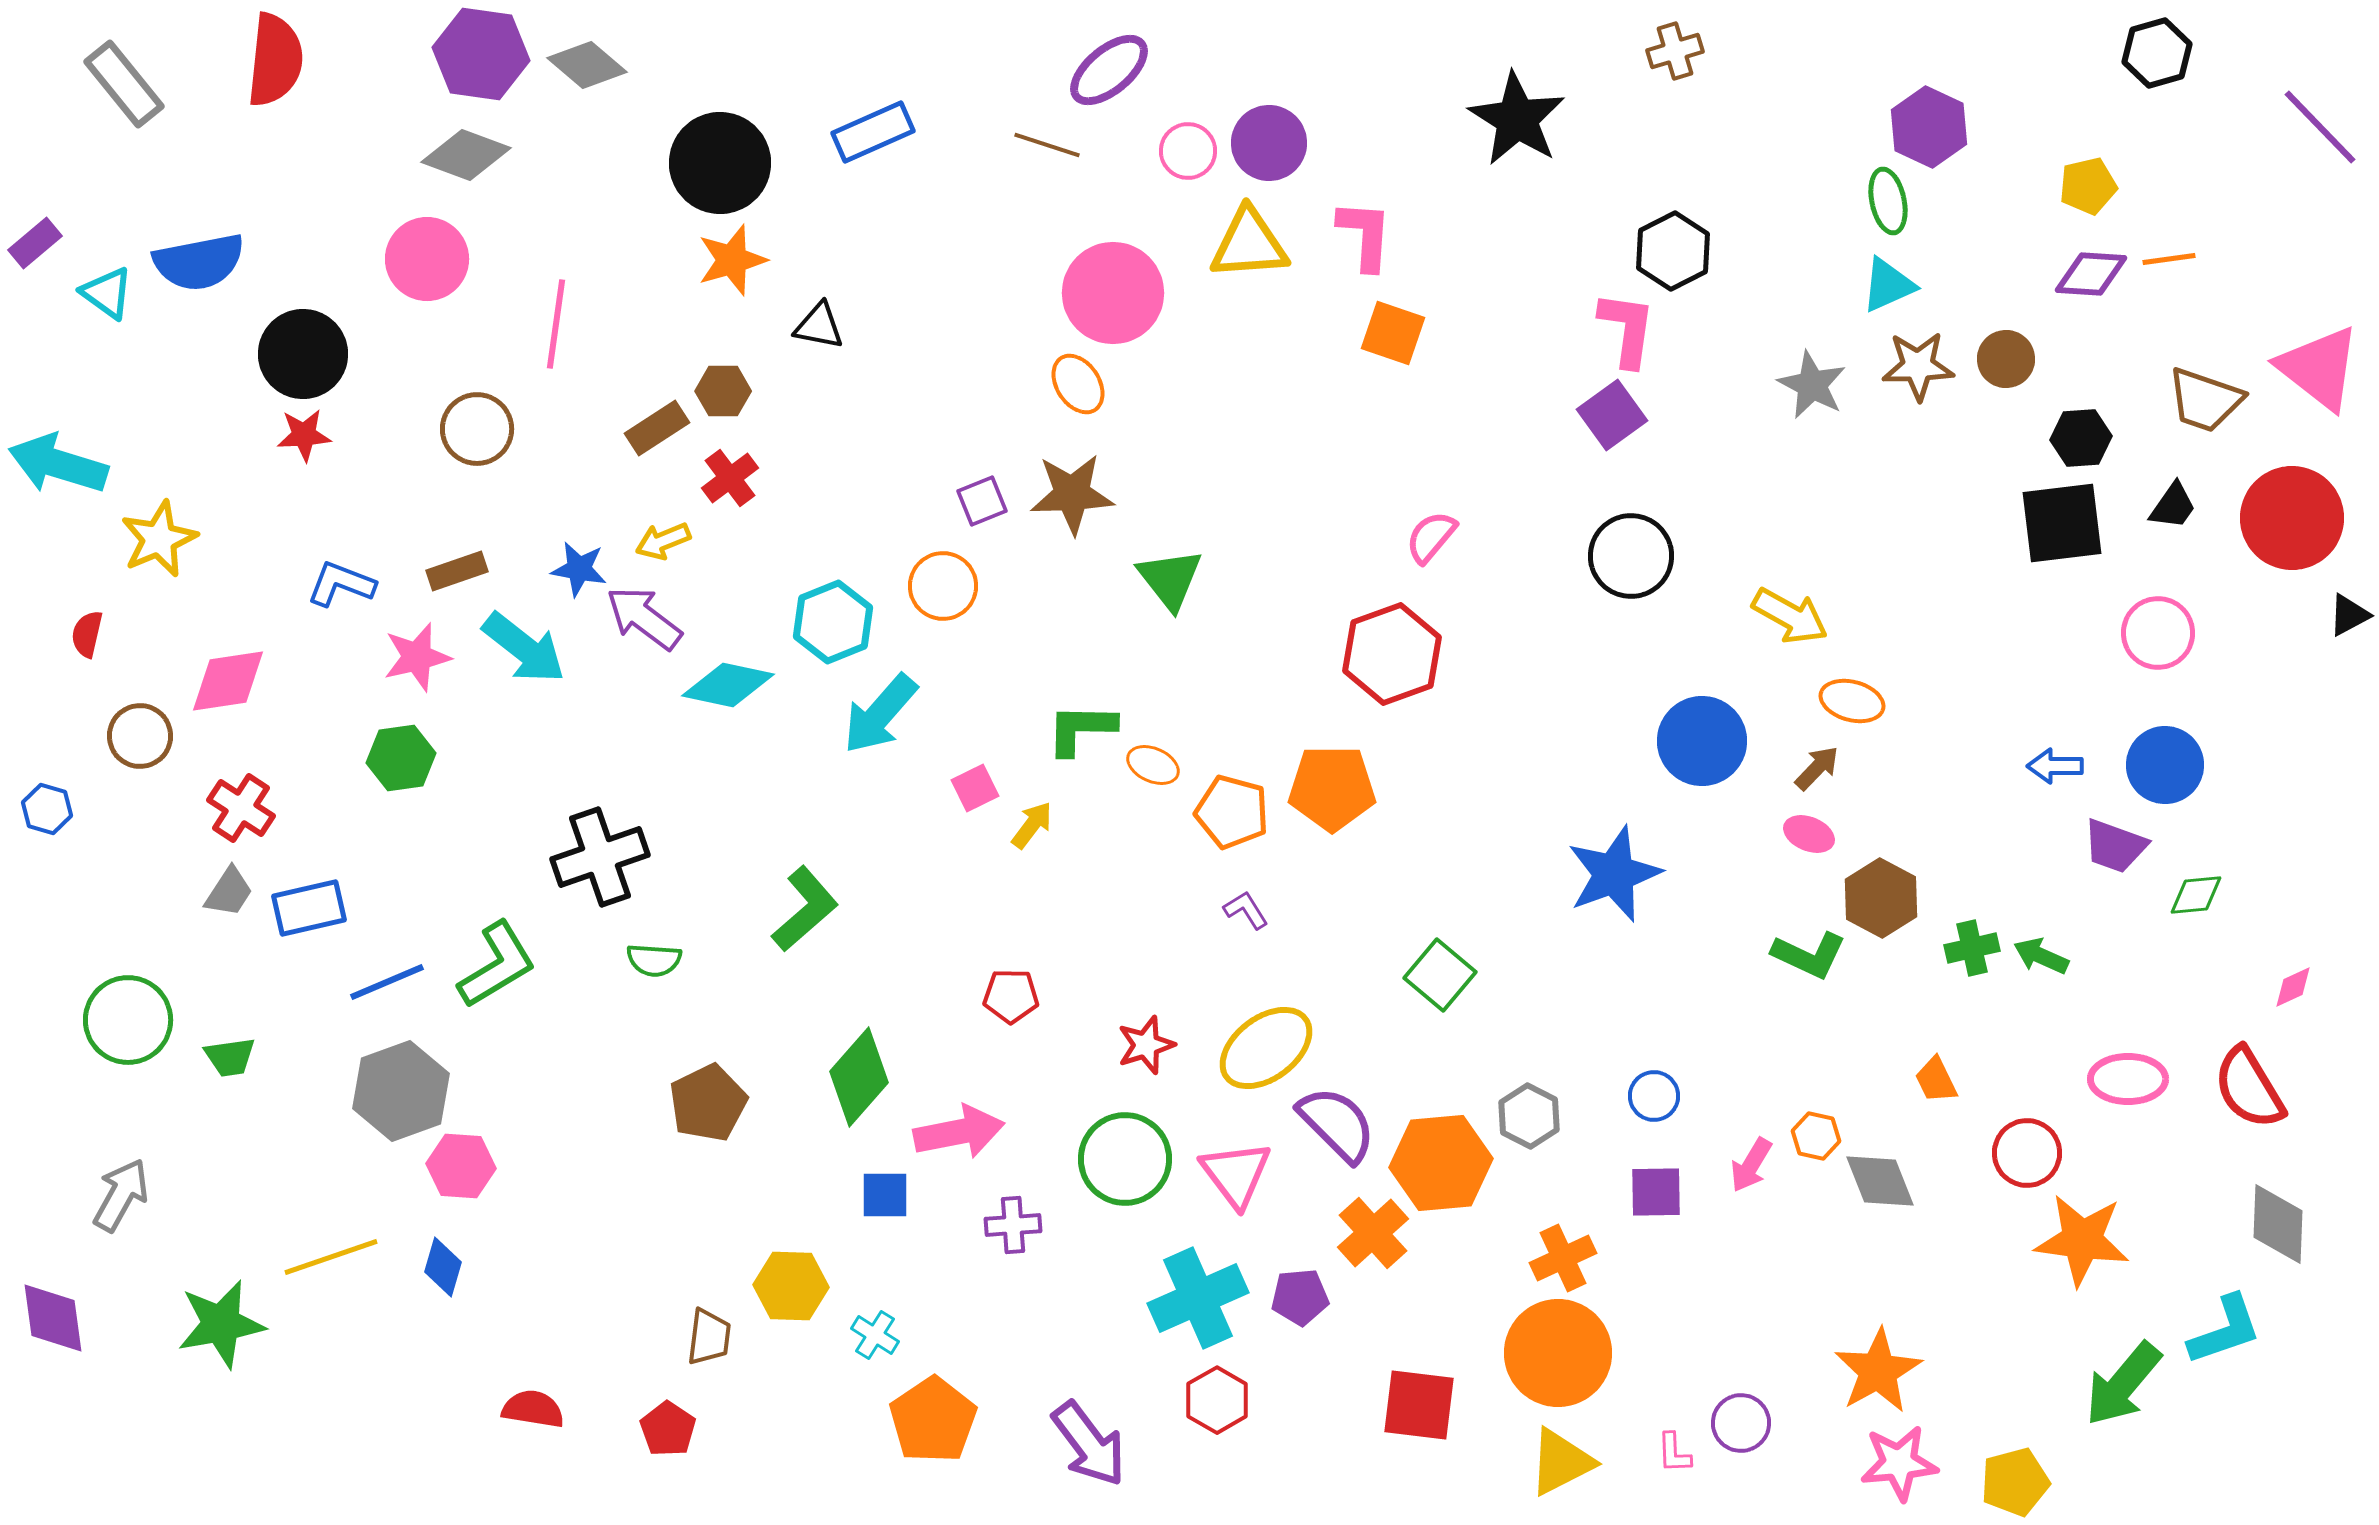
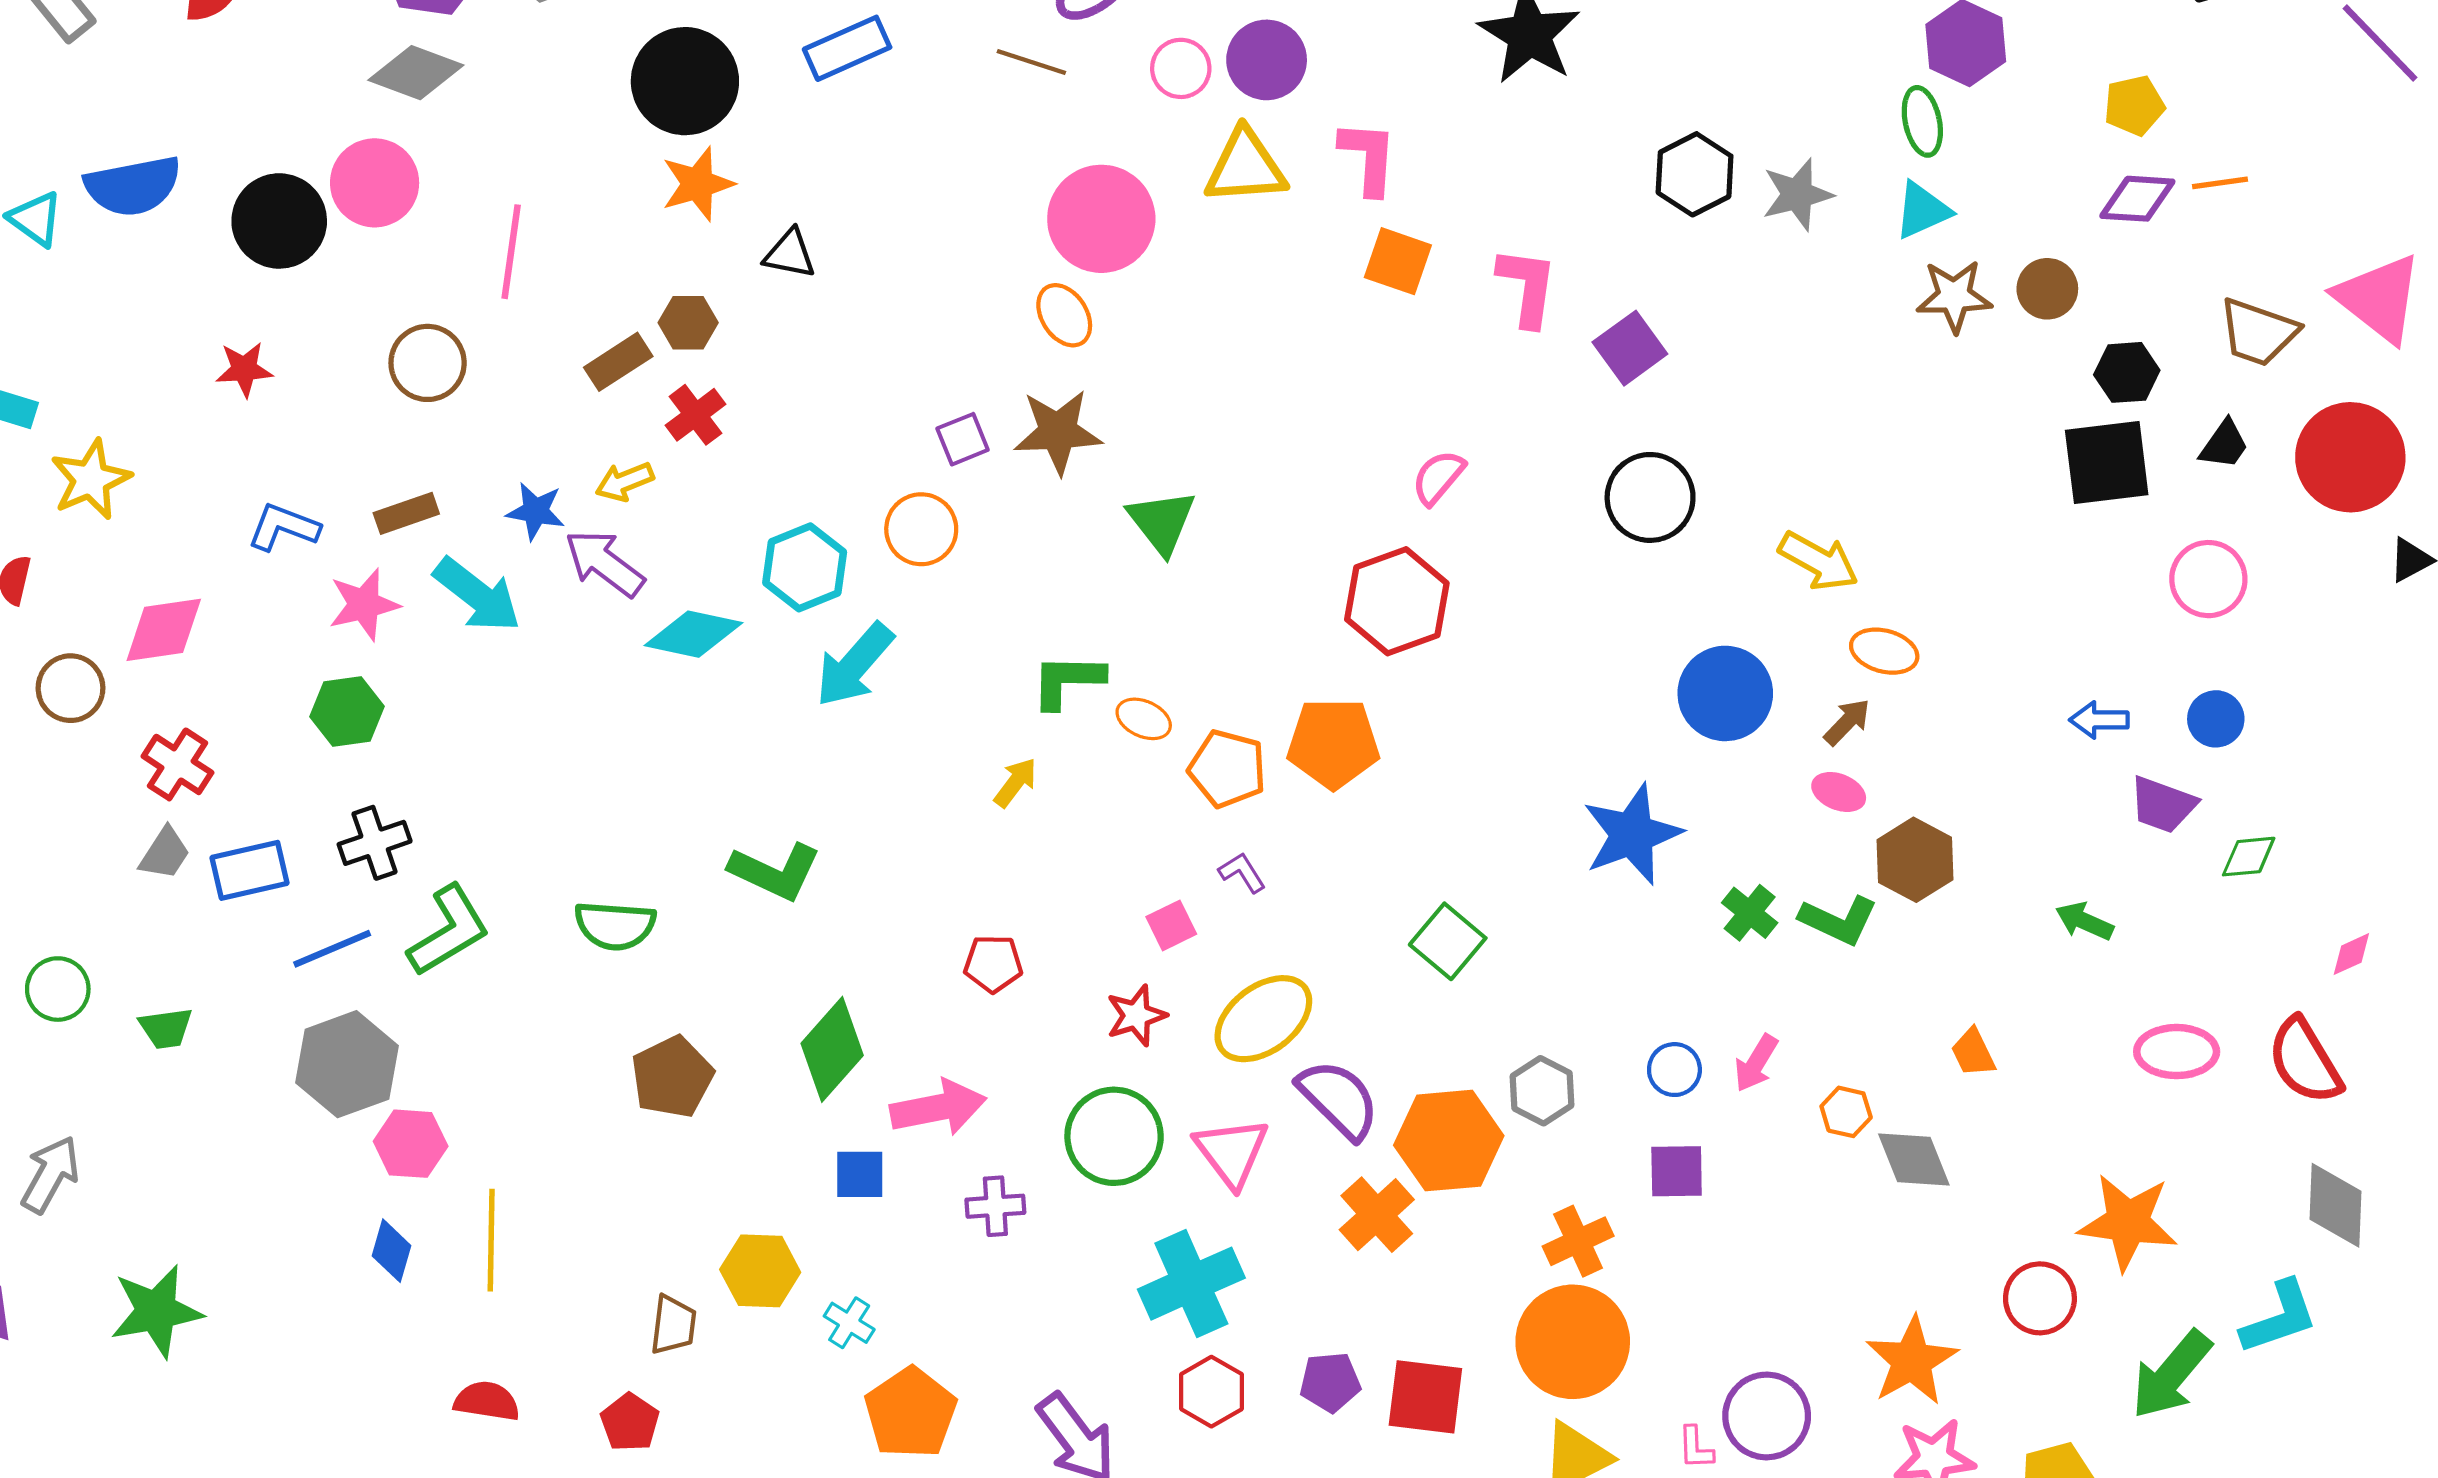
pink L-shape: (1627, 329) -> (1527, 287), moved
black circle: (303, 354) -> (279, 221), moved
gray star: (1812, 385) -> (1797, 194), moved, turned 30
blue circle: (2165, 765) -> (2216, 719), size x0.7
pink square: (975, 788) -> (1171, 925), moved
black cross: (600, 857) -> (375, 843), moved, size x0.7
green L-shape: (805, 909) -> (775, 871), turned 66
green cross: (1972, 948) -> (1750, 913), moved, turned -38
green semicircle: (654, 960) -> (615, 925), size x1.4
green circle: (128, 1020) -> (58, 989), size x0.7
red circle: (2027, 1153) -> (2040, 1298), moved
pink arrow: (1751, 1165) -> (1756, 1063), moved
yellow line: (331, 1257) -> (491, 1240), moved, turned -70
purple pentagon: (1300, 1297) -> (1330, 1382), moved
purple circle: (1741, 1423) -> (1767, 1416), size x1.4

